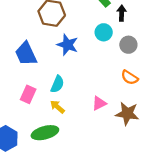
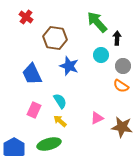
orange semicircle: (130, 77) -> (121, 86), moved
cyan semicircle: (57, 84) -> (60, 101), turned -56

